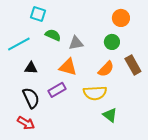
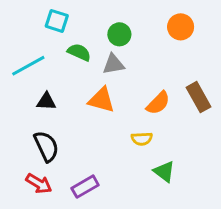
green circle: (112, 42) -> (119, 34), moved
purple rectangle: (57, 90) -> (85, 187), moved
yellow semicircle: (95, 93) -> (142, 139), size x0.6

